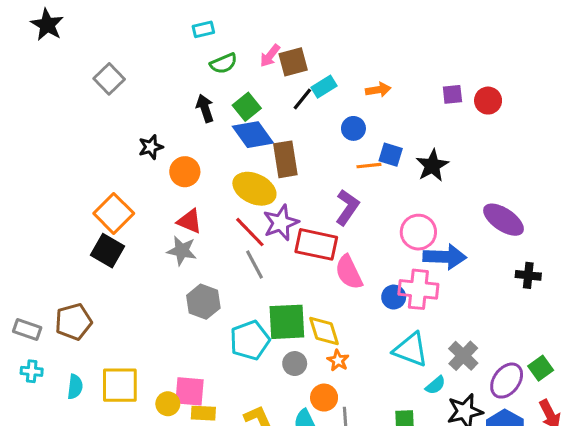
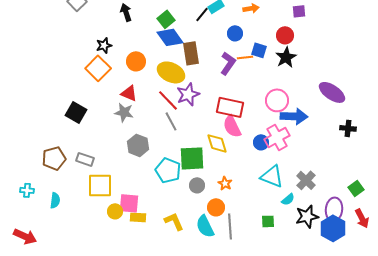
red circle: (488, 101) -> (285, 35), moved
black arrow: (205, 108) -> (126, 12), moved
orange circle: (185, 172) -> (136, 61), moved
purple L-shape: (347, 207) -> (228, 63), moved
orange square: (114, 213) -> (98, 68), moved
red rectangle: (316, 244) -> (230, 107), moved
pink cross: (418, 289) -> (277, 137), turned -35
gray rectangle: (27, 329) -> (85, 159), moved
yellow diamond: (324, 331) -> (217, 143), moved
cyan pentagon: (250, 340) -> (168, 170), turned -30
purple ellipse: (507, 381) -> (334, 209), moved, turned -30
yellow square: (120, 385) -> (100, 185), moved

